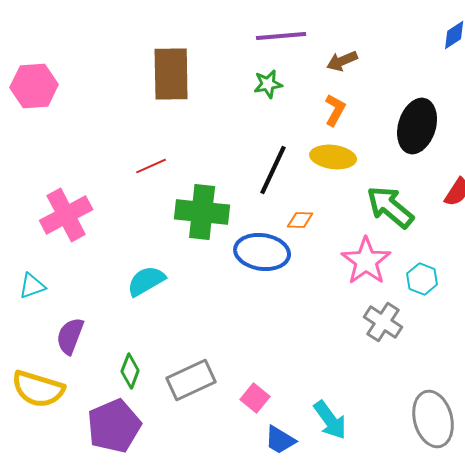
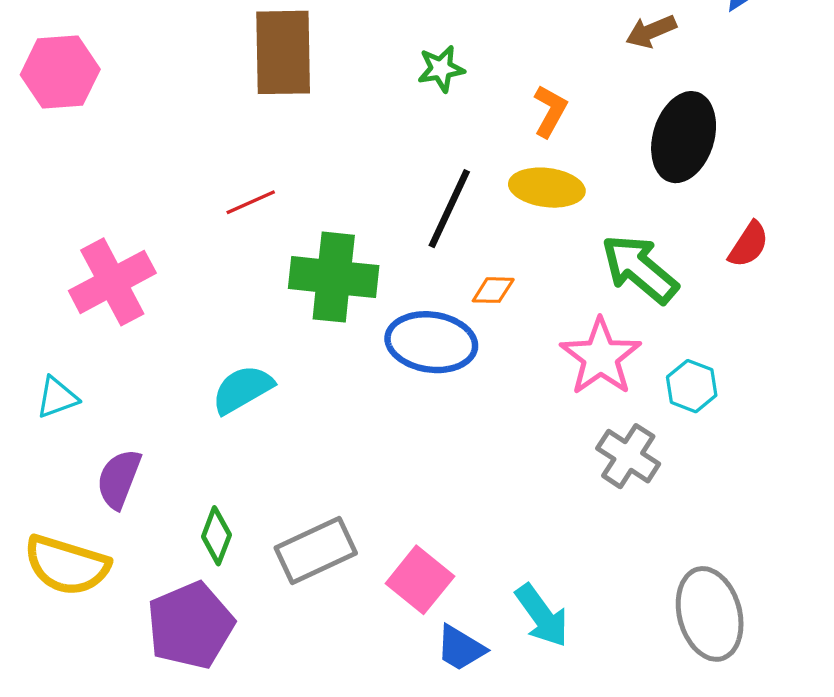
brown arrow: (342, 61) -> (651, 31), moved
pink square: (255, 398) -> (420, 580), size x1.4

